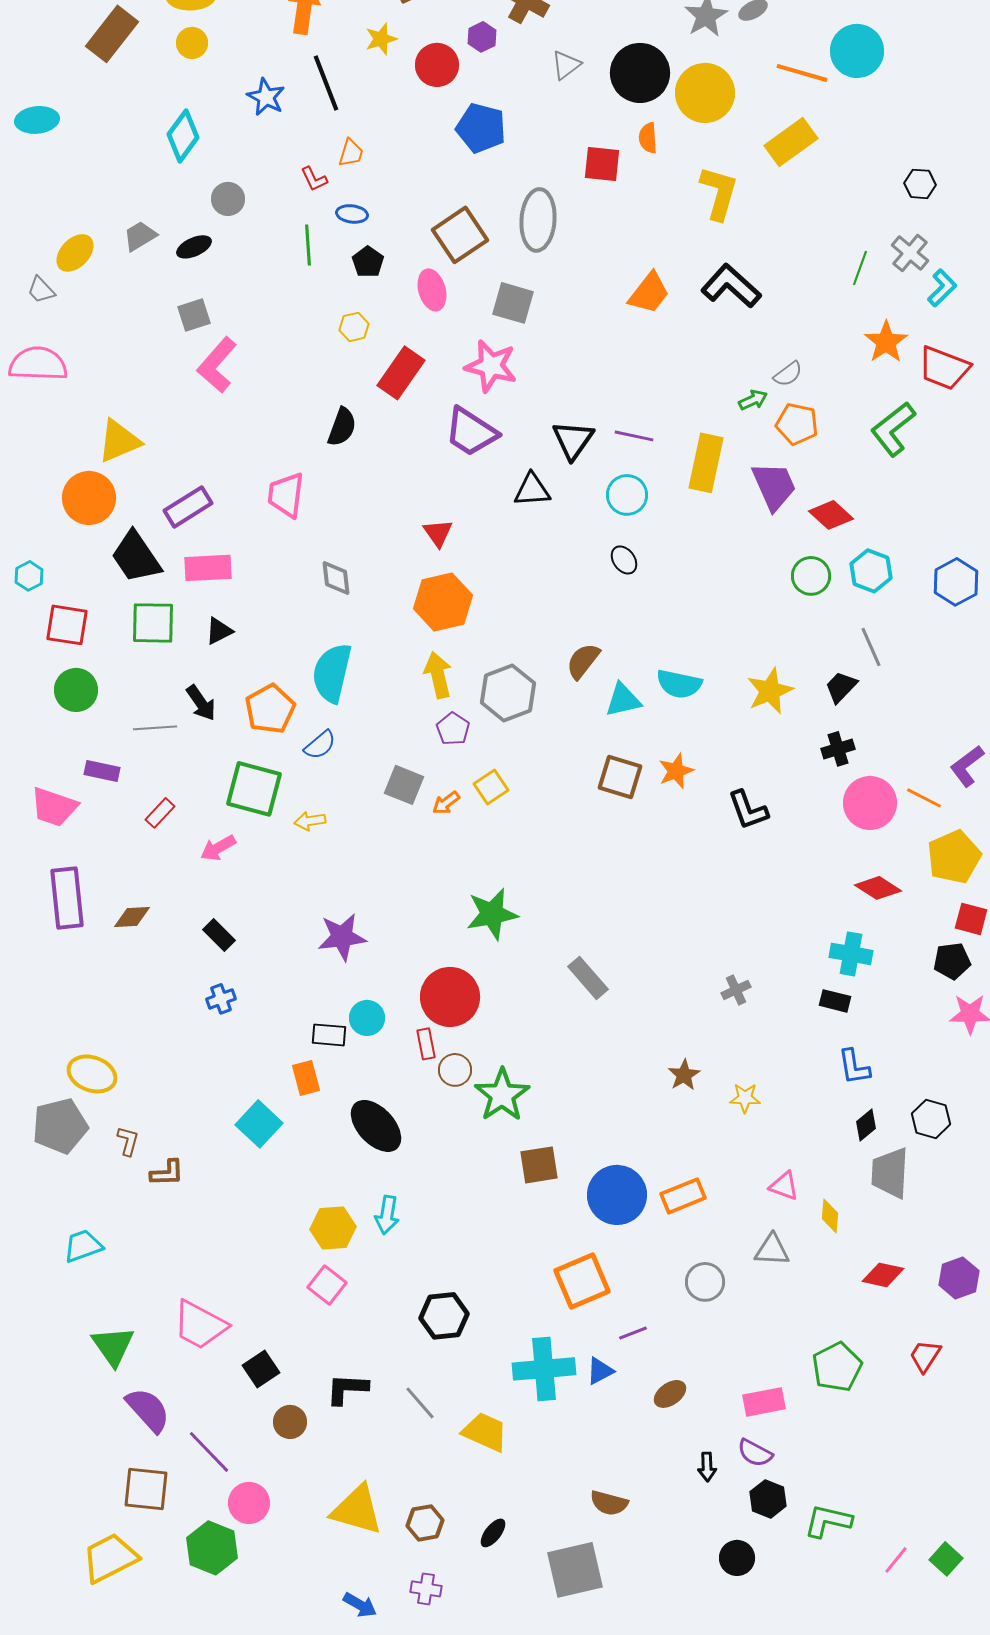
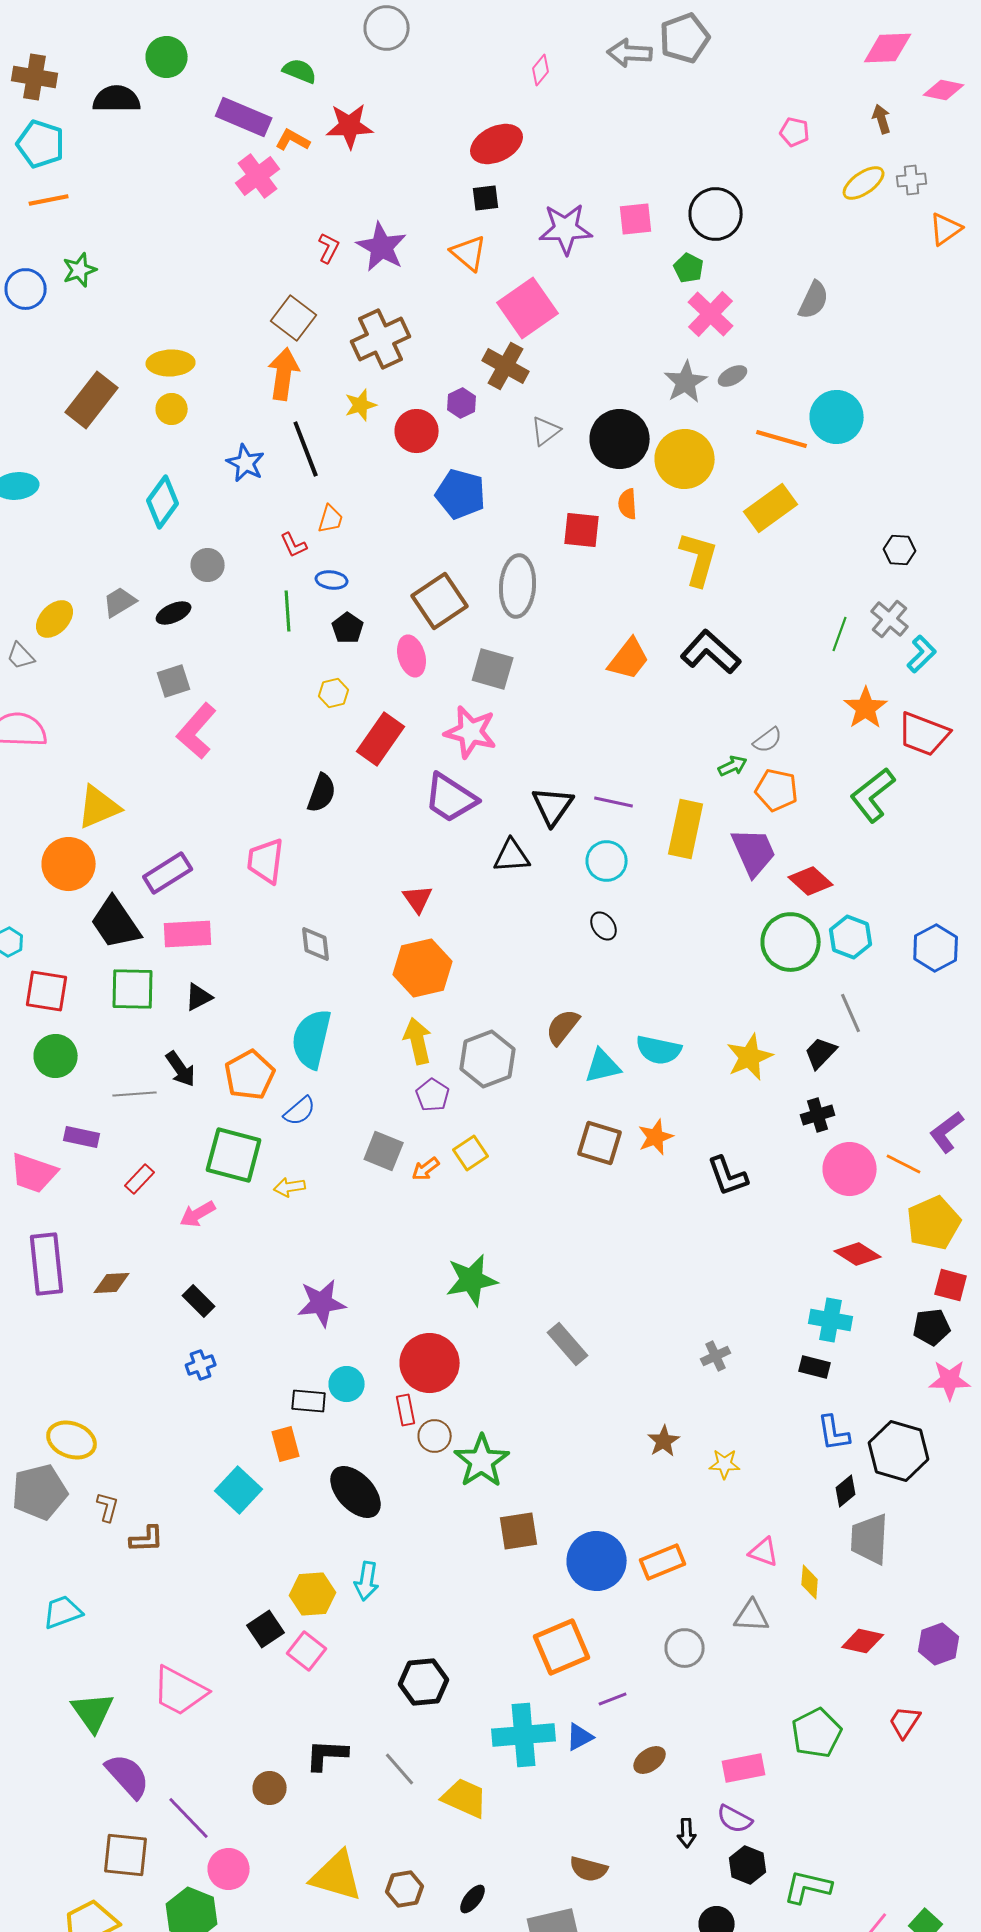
green circle: (811, 576) -> (791, 942), size x1.5
black hexagon: (931, 1119) -> (899, 1451), moved, size x1.5
black square: (261, 1369) -> (266, 1629), moved

